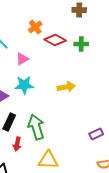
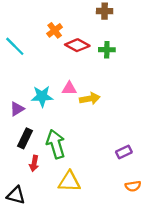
pink triangle: (22, 59) -> (69, 88), moved, turned 32

